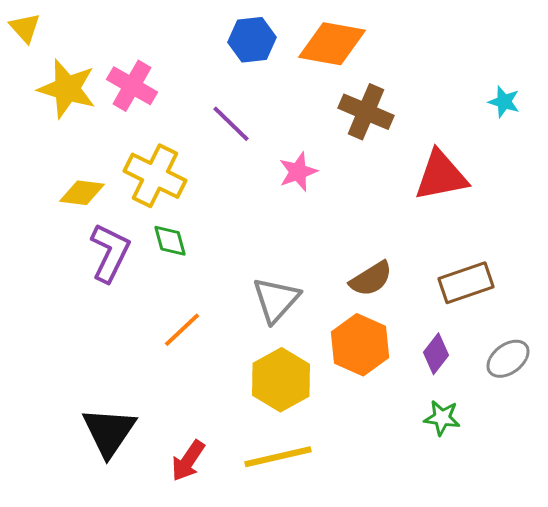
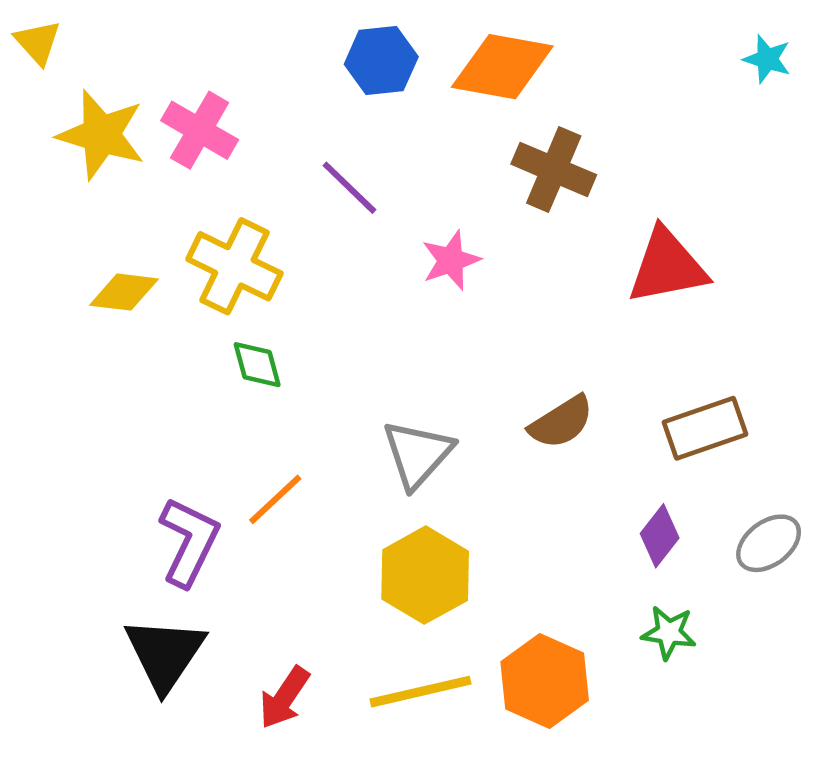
cyan star: (504, 102) -> (767, 59), moved
purple L-shape: (110, 253) -> (189, 542), moved
orange hexagon: (360, 345) -> (545, 681), moved

